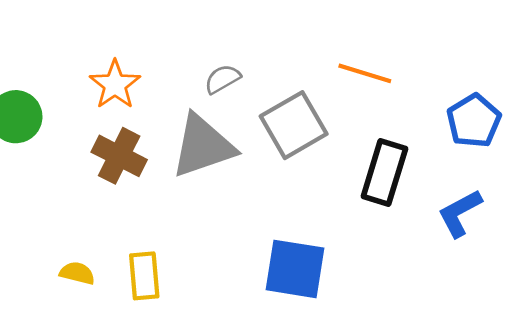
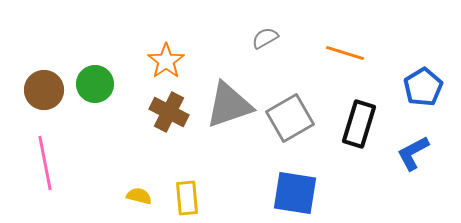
gray semicircle: (222, 79) -> (265, 38), moved
gray square: (294, 125) -> (290, 118), moved

